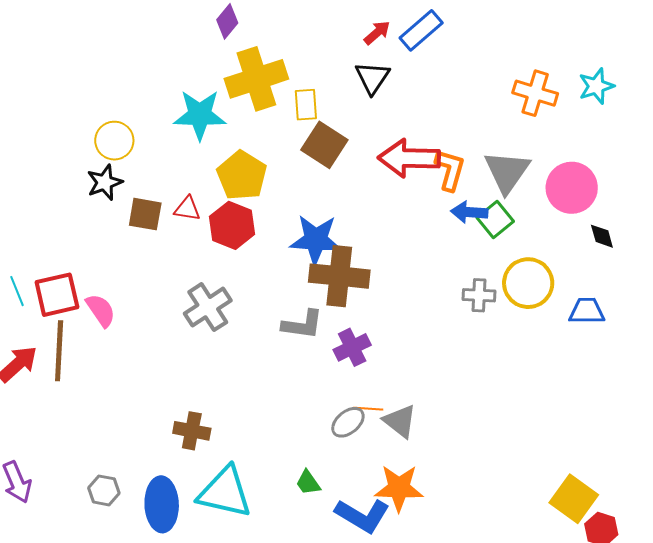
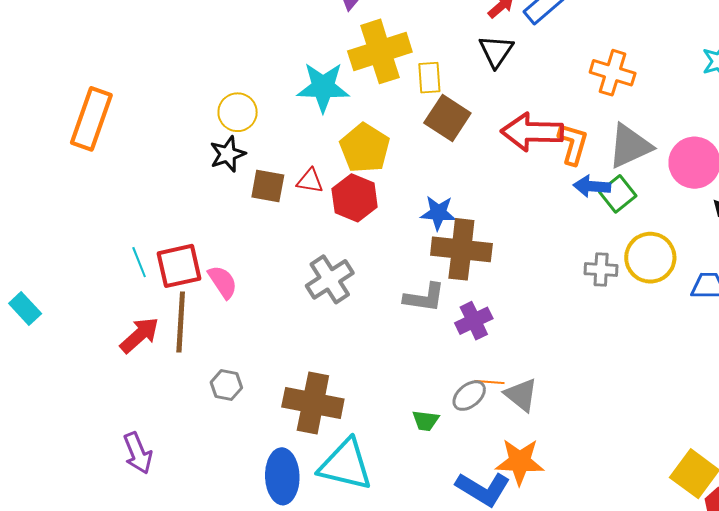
orange cross: (535, 93) -> (613, 73), moved
gray triangle: (507, 172) -> (630, 146), turned 30
blue star: (316, 240) -> (438, 213), size x0.7
brown cross: (192, 431) -> (313, 403), size x1.6
green trapezoid: (308, 483) -> (426, 421), moved, turned -48
gray hexagon: (104, 490) -> (226, 385), moved

